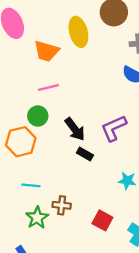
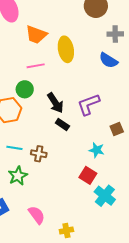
yellow ellipse: (78, 32) -> (66, 49), moved
brown cross: (62, 205) -> (39, 154), moved
red square: (102, 220) -> (88, 175), moved

